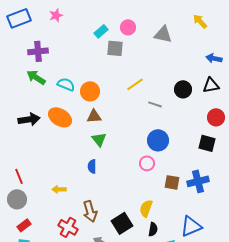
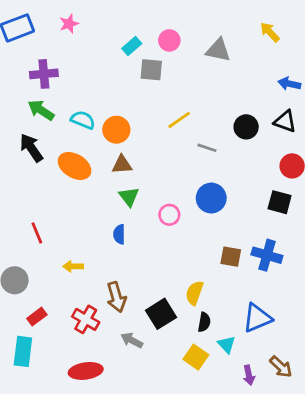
black triangle: (211, 85) -> (285, 121), turned 30
black arrow: (29, 119) -> (31, 148), moved, turned -115
pink circle: (147, 163) -> (169, 215), moved
red line: (19, 176) -> (37, 233), moved
blue cross: (198, 181) -> (267, 255), turned 30
red rectangle: (24, 225) -> (37, 317), moved

